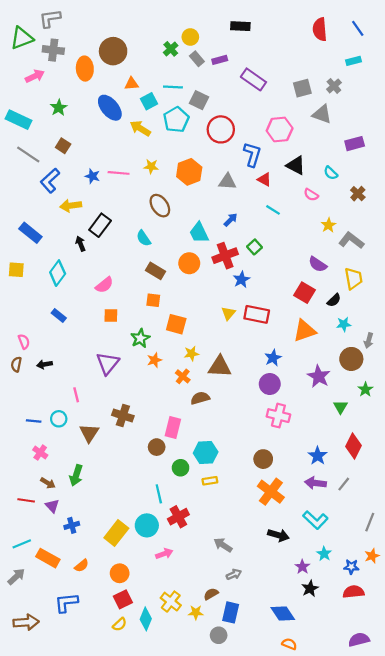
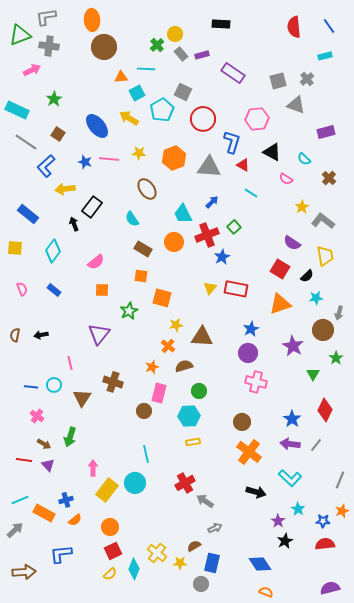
orange ellipse: (85, 69) -> (92, 20), moved
cyan line: (173, 87) -> (146, 69), moved
blue ellipse: (110, 108) -> (97, 126), moved
gray triangle: (227, 182) -> (209, 167), size x1.4
pink semicircle: (24, 342) -> (22, 289), moved
orange star: (154, 360) -> (152, 367), moved
green circle: (181, 468) -> (199, 391), moved
red cross: (178, 517) -> (185, 483), moved
blue cross: (72, 525) -> (66, 500), moved
pink arrow: (164, 554) -> (93, 468), moved, turned -70

